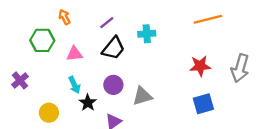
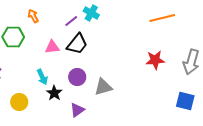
cyan cross: (147, 34) -> (91, 13), moved, turned 35
pink triangle: (74, 54) -> (52, 47), moved
blue square: (203, 104) -> (185, 101), moved, turned 30

